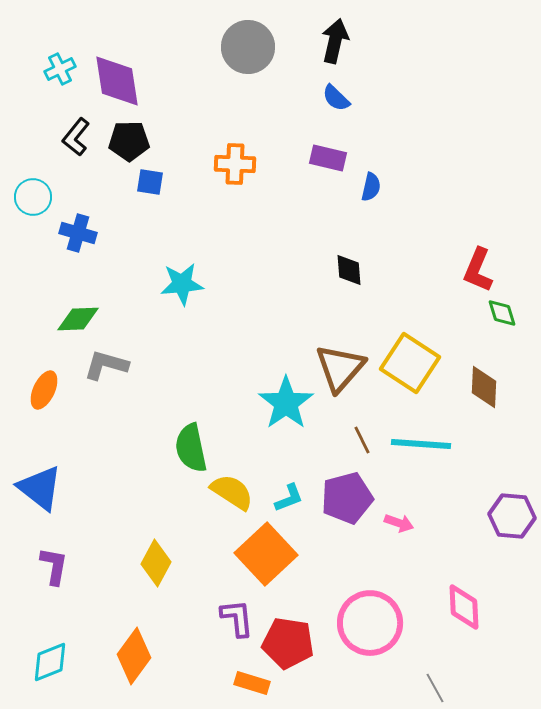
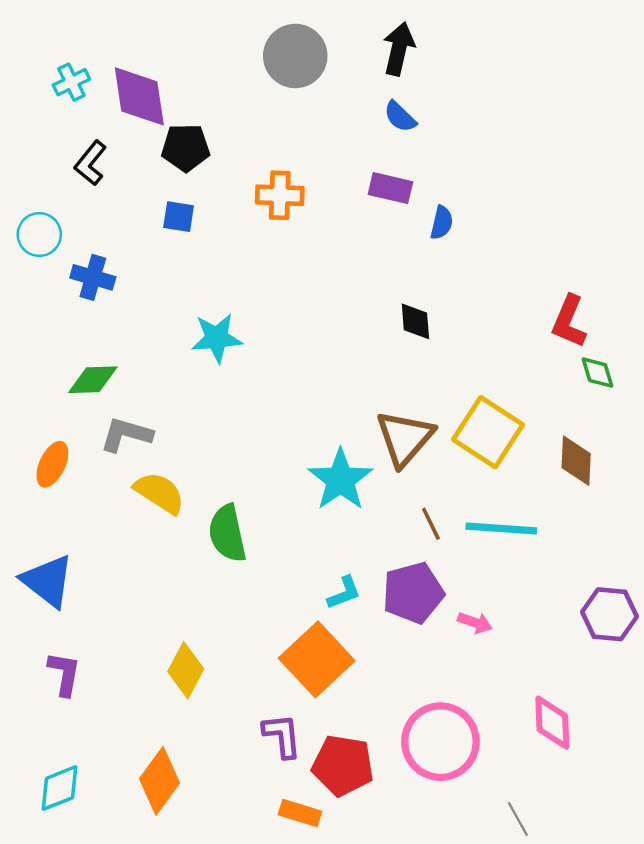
black pentagon: (129, 141) -> (186, 148), moved
yellow semicircle: (232, 492) -> (160, 493), moved

